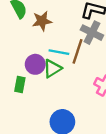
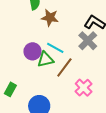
brown line: (78, 51) -> (64, 67), moved
green rectangle: (20, 84) -> (10, 89), moved

